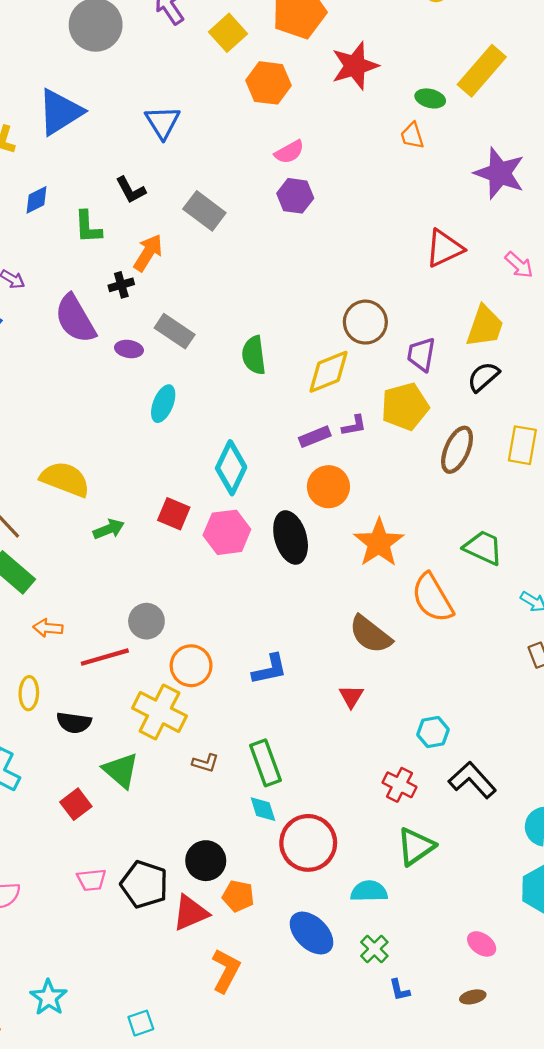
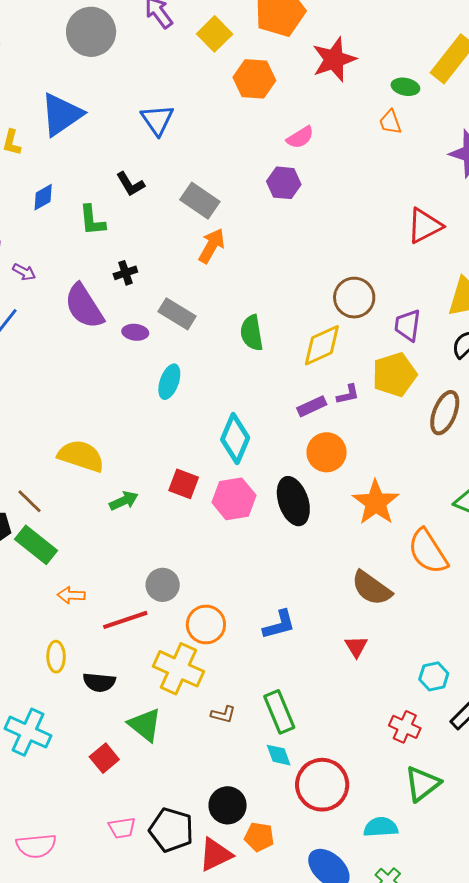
pink semicircle: (289, 152) -> (300, 137), moved
orange arrow: (148, 253) -> (212, 246), moved

